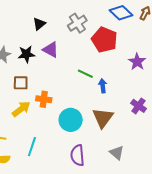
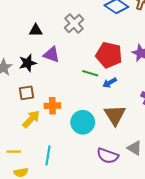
black triangle: (39, 24) -> (36, 30), turned 48
red pentagon: (104, 40) -> (109, 55), moved
blue arrow: (103, 86) -> (110, 83), turned -104
purple semicircle: (77, 155) -> (108, 156), moved, turned -55

